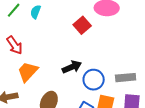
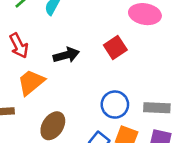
red square: (82, 25) -> (115, 48), moved
black arrow: (72, 67) -> (66, 55), moved

